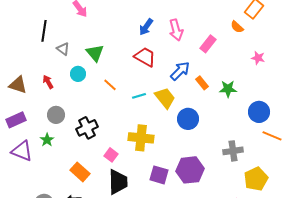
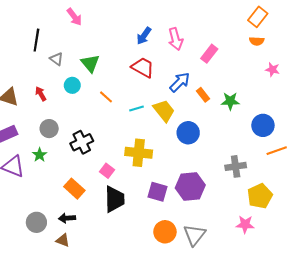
orange semicircle: (237, 27) -> (257, 41), moved, turned -40
pink star: (258, 58) -> (272, 70), moved
orange line: (272, 136) -> (277, 151), turned -42

